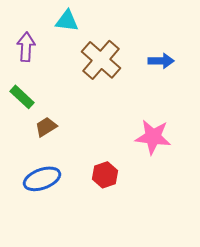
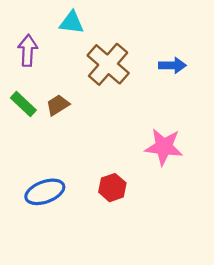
brown trapezoid: (46, 127) -> (58, 105), moved

